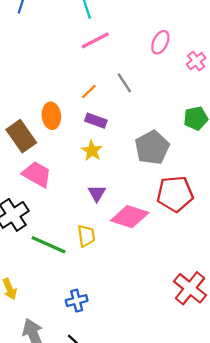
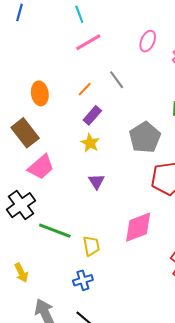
orange ellipse: (51, 116) -> (40, 93), moved
purple rectangle: (96, 121) -> (92, 115), turned -66
pink trapezoid: (37, 174) -> (41, 167), turned 112
pink diamond: (130, 217) -> (138, 227), moved, turned -36
yellow trapezoid: (86, 236) -> (91, 246), moved

